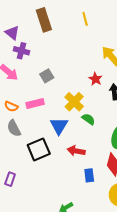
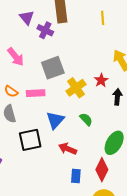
purple cross: (22, 51) -> (45, 30), moved
gray square: (47, 76) -> (53, 68), size x1.6
yellow cross: (74, 102) -> (76, 88), moved

